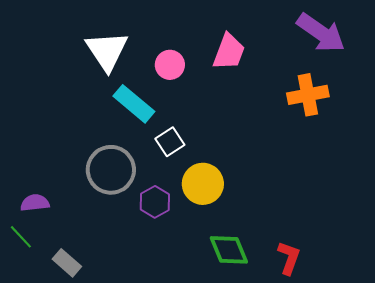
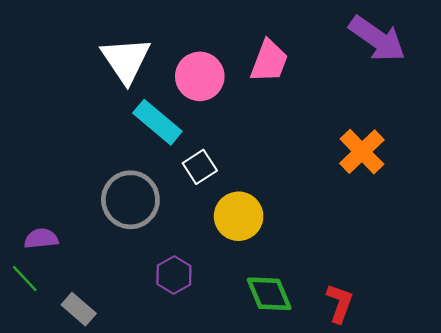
pink circle: (170, 65) -> (200, 76), size x1.4
orange cross: (308, 95) -> (362, 152), moved, turned -33
purple hexagon: (155, 202) -> (174, 275), moved

